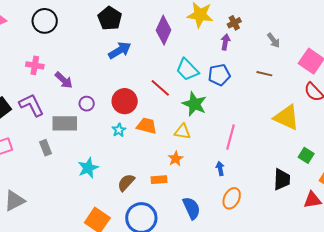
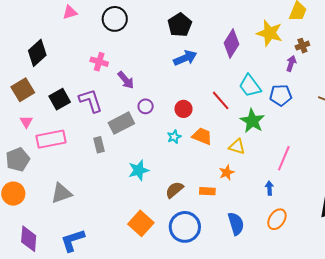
red circle: (125, 101) -> (183, 109), size x0.7
gray rectangle: (65, 123) -> (121, 123), turned -35

